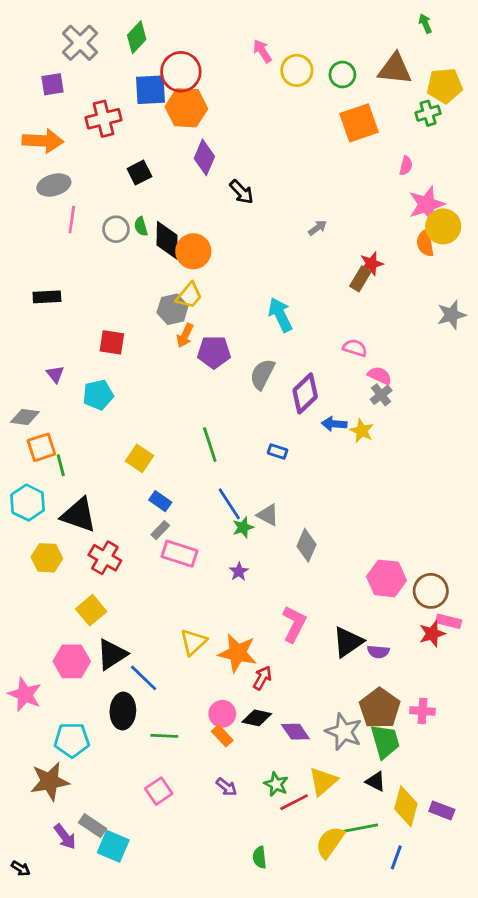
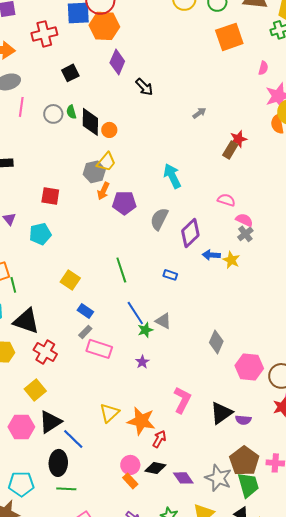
orange circle: (193, 251) -> (109, 130), size x0.6
gray diamond: (306, 545) -> (216, 342), moved
green line: (164, 736) -> (66, 489), moved

